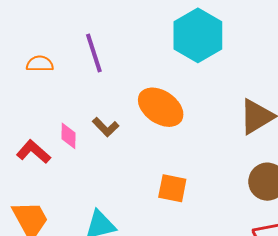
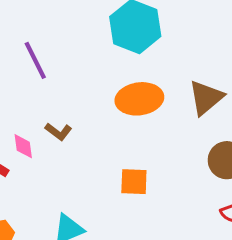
orange ellipse: (161, 107) -> (139, 99), moved, turned -33

